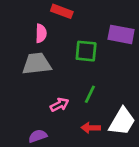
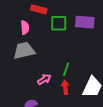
green square: (86, 51) -> (59, 23), moved
red arrow: (91, 128) -> (65, 87), moved, turned 88

